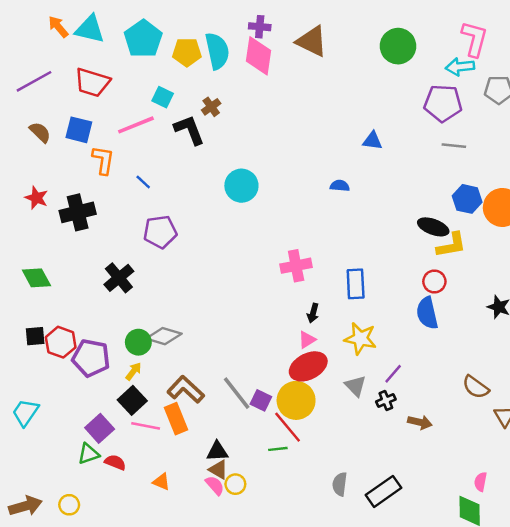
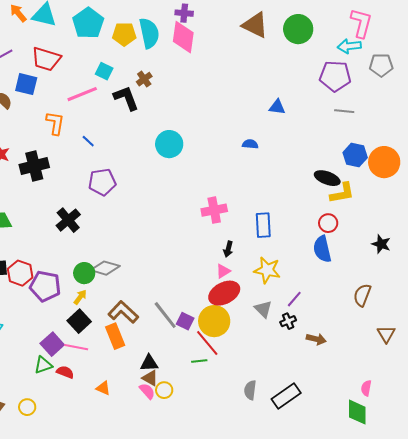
brown triangle: (312, 41) -> (255, 25), moved
blue square: (79, 130) -> (26, 84), moved
brown semicircle: (476, 387) -> (362, 295), moved, turned 75
pink line: (146, 426) -> (76, 347), moved

